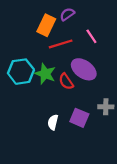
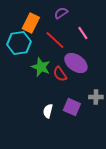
orange rectangle: (46, 25) -> (31, 23), moved
red line: (61, 44) -> (55, 40), turned 60
cyan hexagon: (21, 72) -> (19, 43), moved

